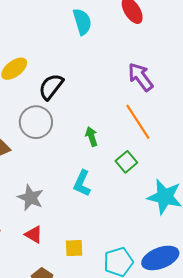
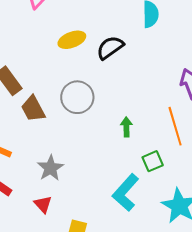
black semicircle: (51, 87) -> (110, 48), moved
cyan L-shape: (82, 183) -> (126, 193), moved, size x1.4

